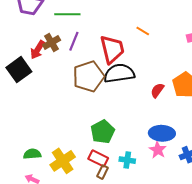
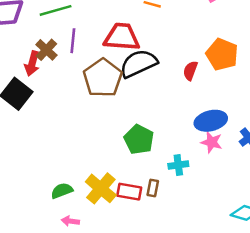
red trapezoid: (112, 49) -> (122, 37), turned -56
red rectangle: (98, 158) -> (129, 192), moved

